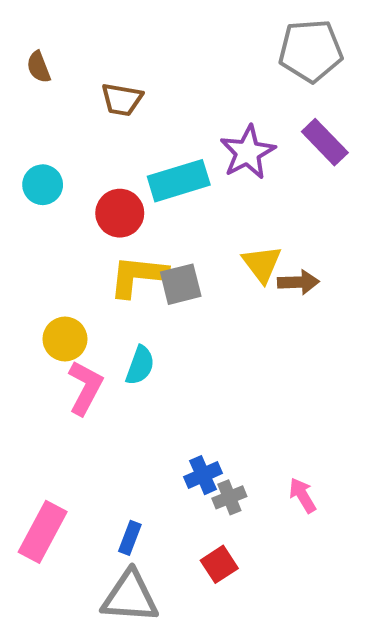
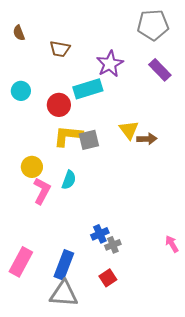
purple star: (248, 152) -> (110, 64), moved
pink arrow: (302, 495) -> (172, 244), moved
blue rectangle: (130, 538) -> (64, 265), size x1.8

